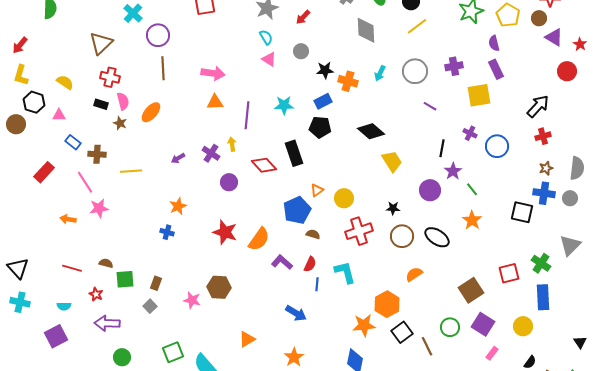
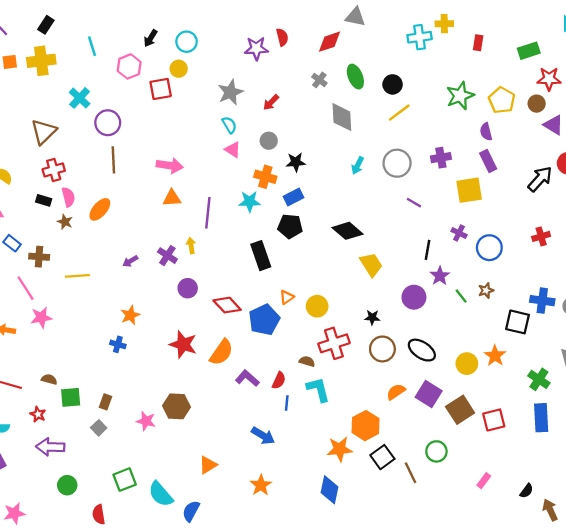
red cross: (110, 77) -> (54, 170), turned -30
orange cross: (348, 81) -> (265, 177), moved
black arrow: (538, 106) -> (540, 179), moved
red diamond: (264, 165) -> (227, 305), moved
brown star: (546, 168) -> (486, 290), moved
orange star: (472, 220) -> (495, 356), moved
brown semicircle: (313, 234) -> (307, 361), moved
red square: (509, 273) -> (494, 420), moved
purple square: (483, 324) -> (429, 394), moved
yellow circle: (523, 326) -> (467, 364), moved

